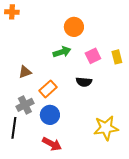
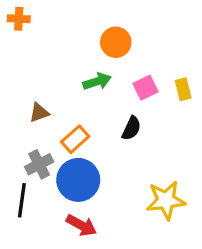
black semicircle: (84, 82) -> (131, 128), turned -70
blue circle: (50, 115) -> (78, 180), size x1.4

